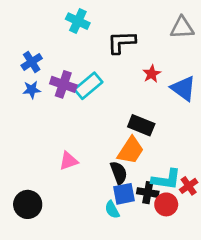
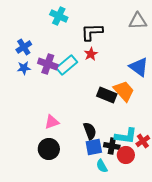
red star: (152, 74) -> (91, 54), moved
orange trapezoid: (131, 150) -> (124, 91), moved, turned -75
black circle: (28, 204) -> (49, 149), moved
cyan semicircle: (112, 210) -> (102, 166), moved

